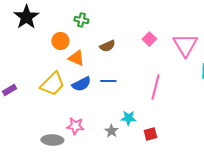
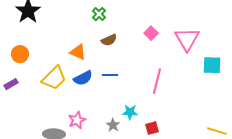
green cross: (81, 20) -> (99, 14), moved, turned 32
orange circle: (60, 41) -> (20, 54), moved
pink star: (75, 126) -> (77, 120), turned -30

